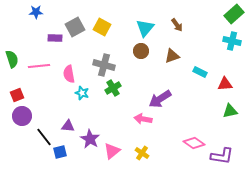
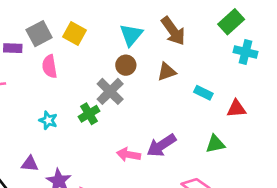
green rectangle: (234, 14) -> (231, 22), moved
brown arrow: (177, 25) -> (173, 31), size x1.6
gray cross: (104, 65) -> (110, 91), moved, turned 30
pink semicircle: (69, 74) -> (50, 66), moved
purple arrow: (160, 99) -> (161, 145), moved
green triangle: (230, 111) -> (215, 144), moved

